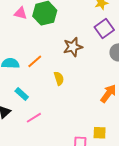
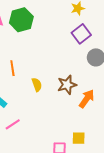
brown star: (73, 47) -> (67, 85), moved
orange line: (35, 61) -> (12, 68), turned -56

